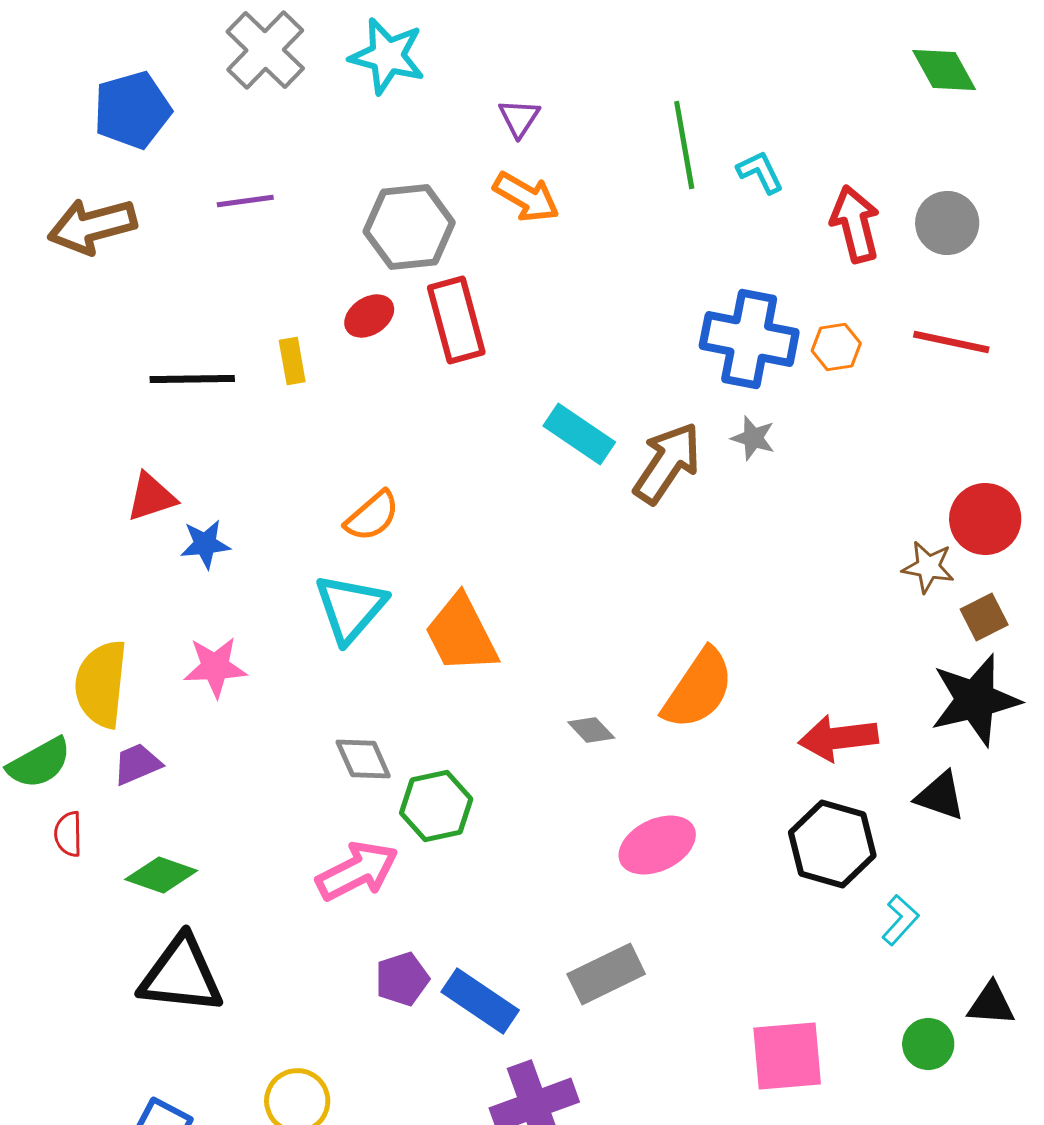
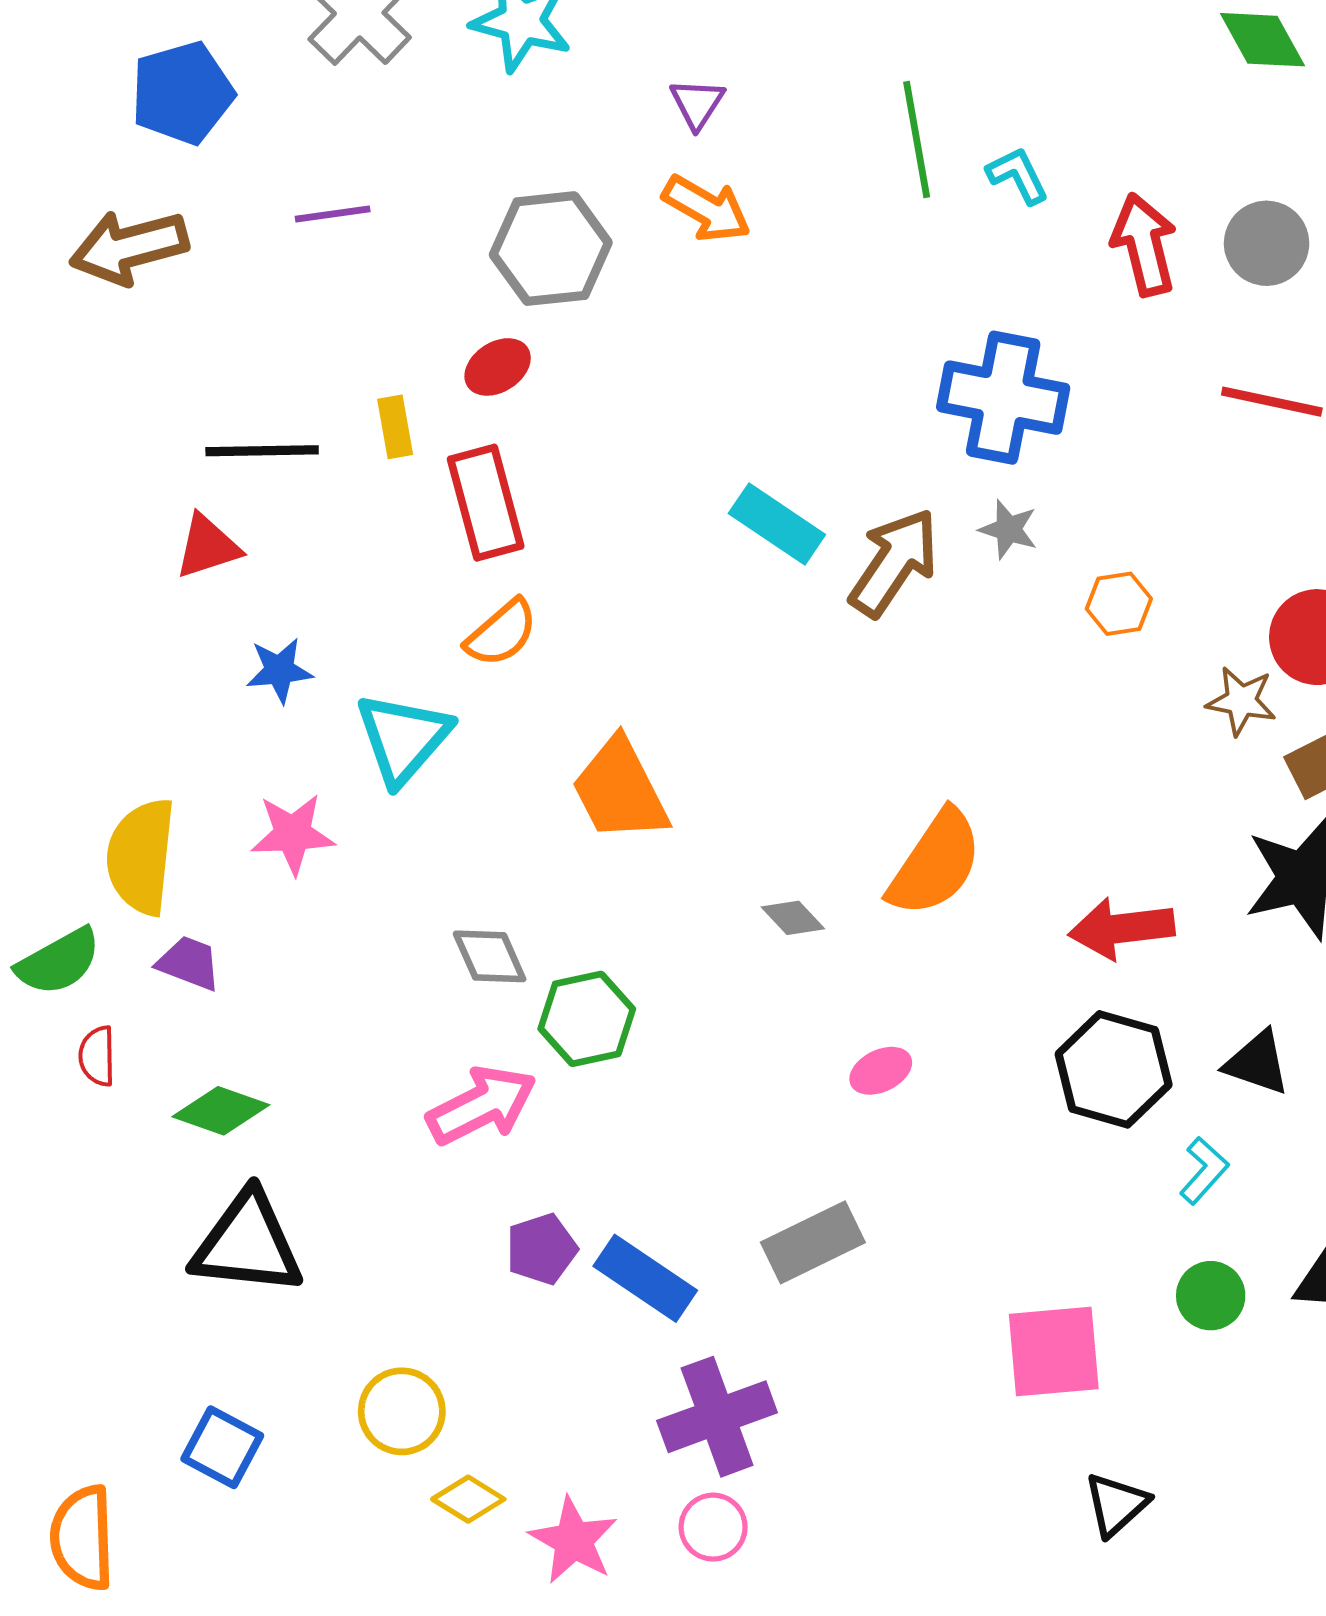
red rectangle: (456, 320) -> (486, 503), moved
orange hexagon: (836, 347) -> (1119, 604), moved
red triangle: (151, 497) -> (208, 547), moved
cyan triangle: (350, 608) -> (403, 738), moved
purple trapezoid: (137, 764) -> (189, 963), turned 44
black triangle: (940, 796) -> (1257, 1063), moved
pink ellipse: (657, 845) -> (881, 1071), size x0.6
green circle: (928, 1044) -> (1211, 1296), moved

